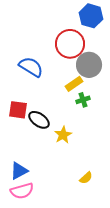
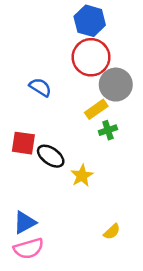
blue hexagon: (91, 16) -> (90, 21), moved
blue semicircle: (31, 67) -> (40, 87), size x0.7

